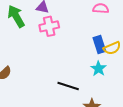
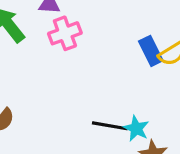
cyan star: (98, 69) -> (136, 129), moved

